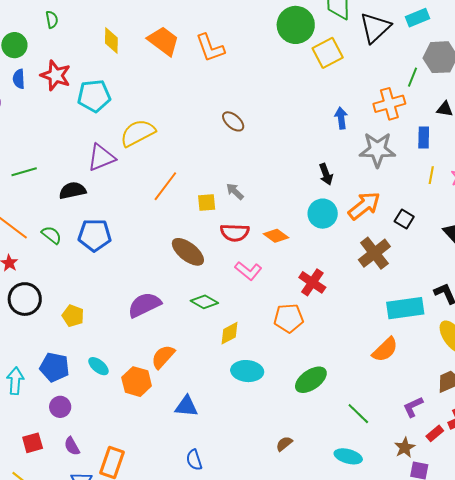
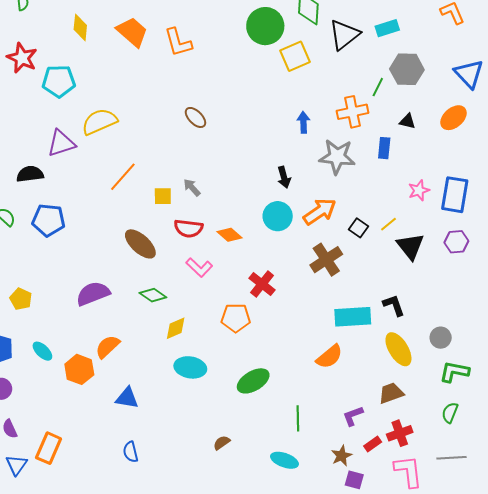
yellow line: (431, 175) -> (389, 224), moved, turned 36
green line: (358, 414) -> (298, 418), turned 40

